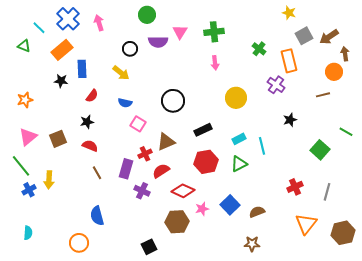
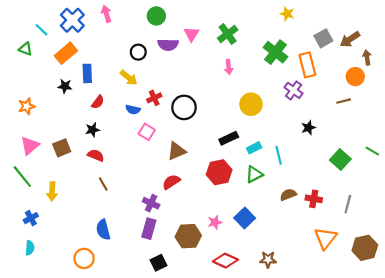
yellow star: (289, 13) -> (287, 14), moved
pink arrow: (99, 23) -> (106, 14), moved
green cross: (214, 32) -> (228, 34), turned -30
green cross: (259, 49) -> (275, 52), size x1.6
black rectangle: (203, 130) -> (229, 138), moved
green line: (346, 132) -> (372, 151), moved
red cross: (145, 154) -> (154, 98), moved
purple rectangle: (126, 169) -> (149, 229), moved
red cross: (295, 187) -> (314, 199), turned 35
blue cross: (29, 190) -> (31, 218), moved
red diamond: (183, 191) -> (225, 261), moved
brown semicircle: (257, 212) -> (288, 195), moved

